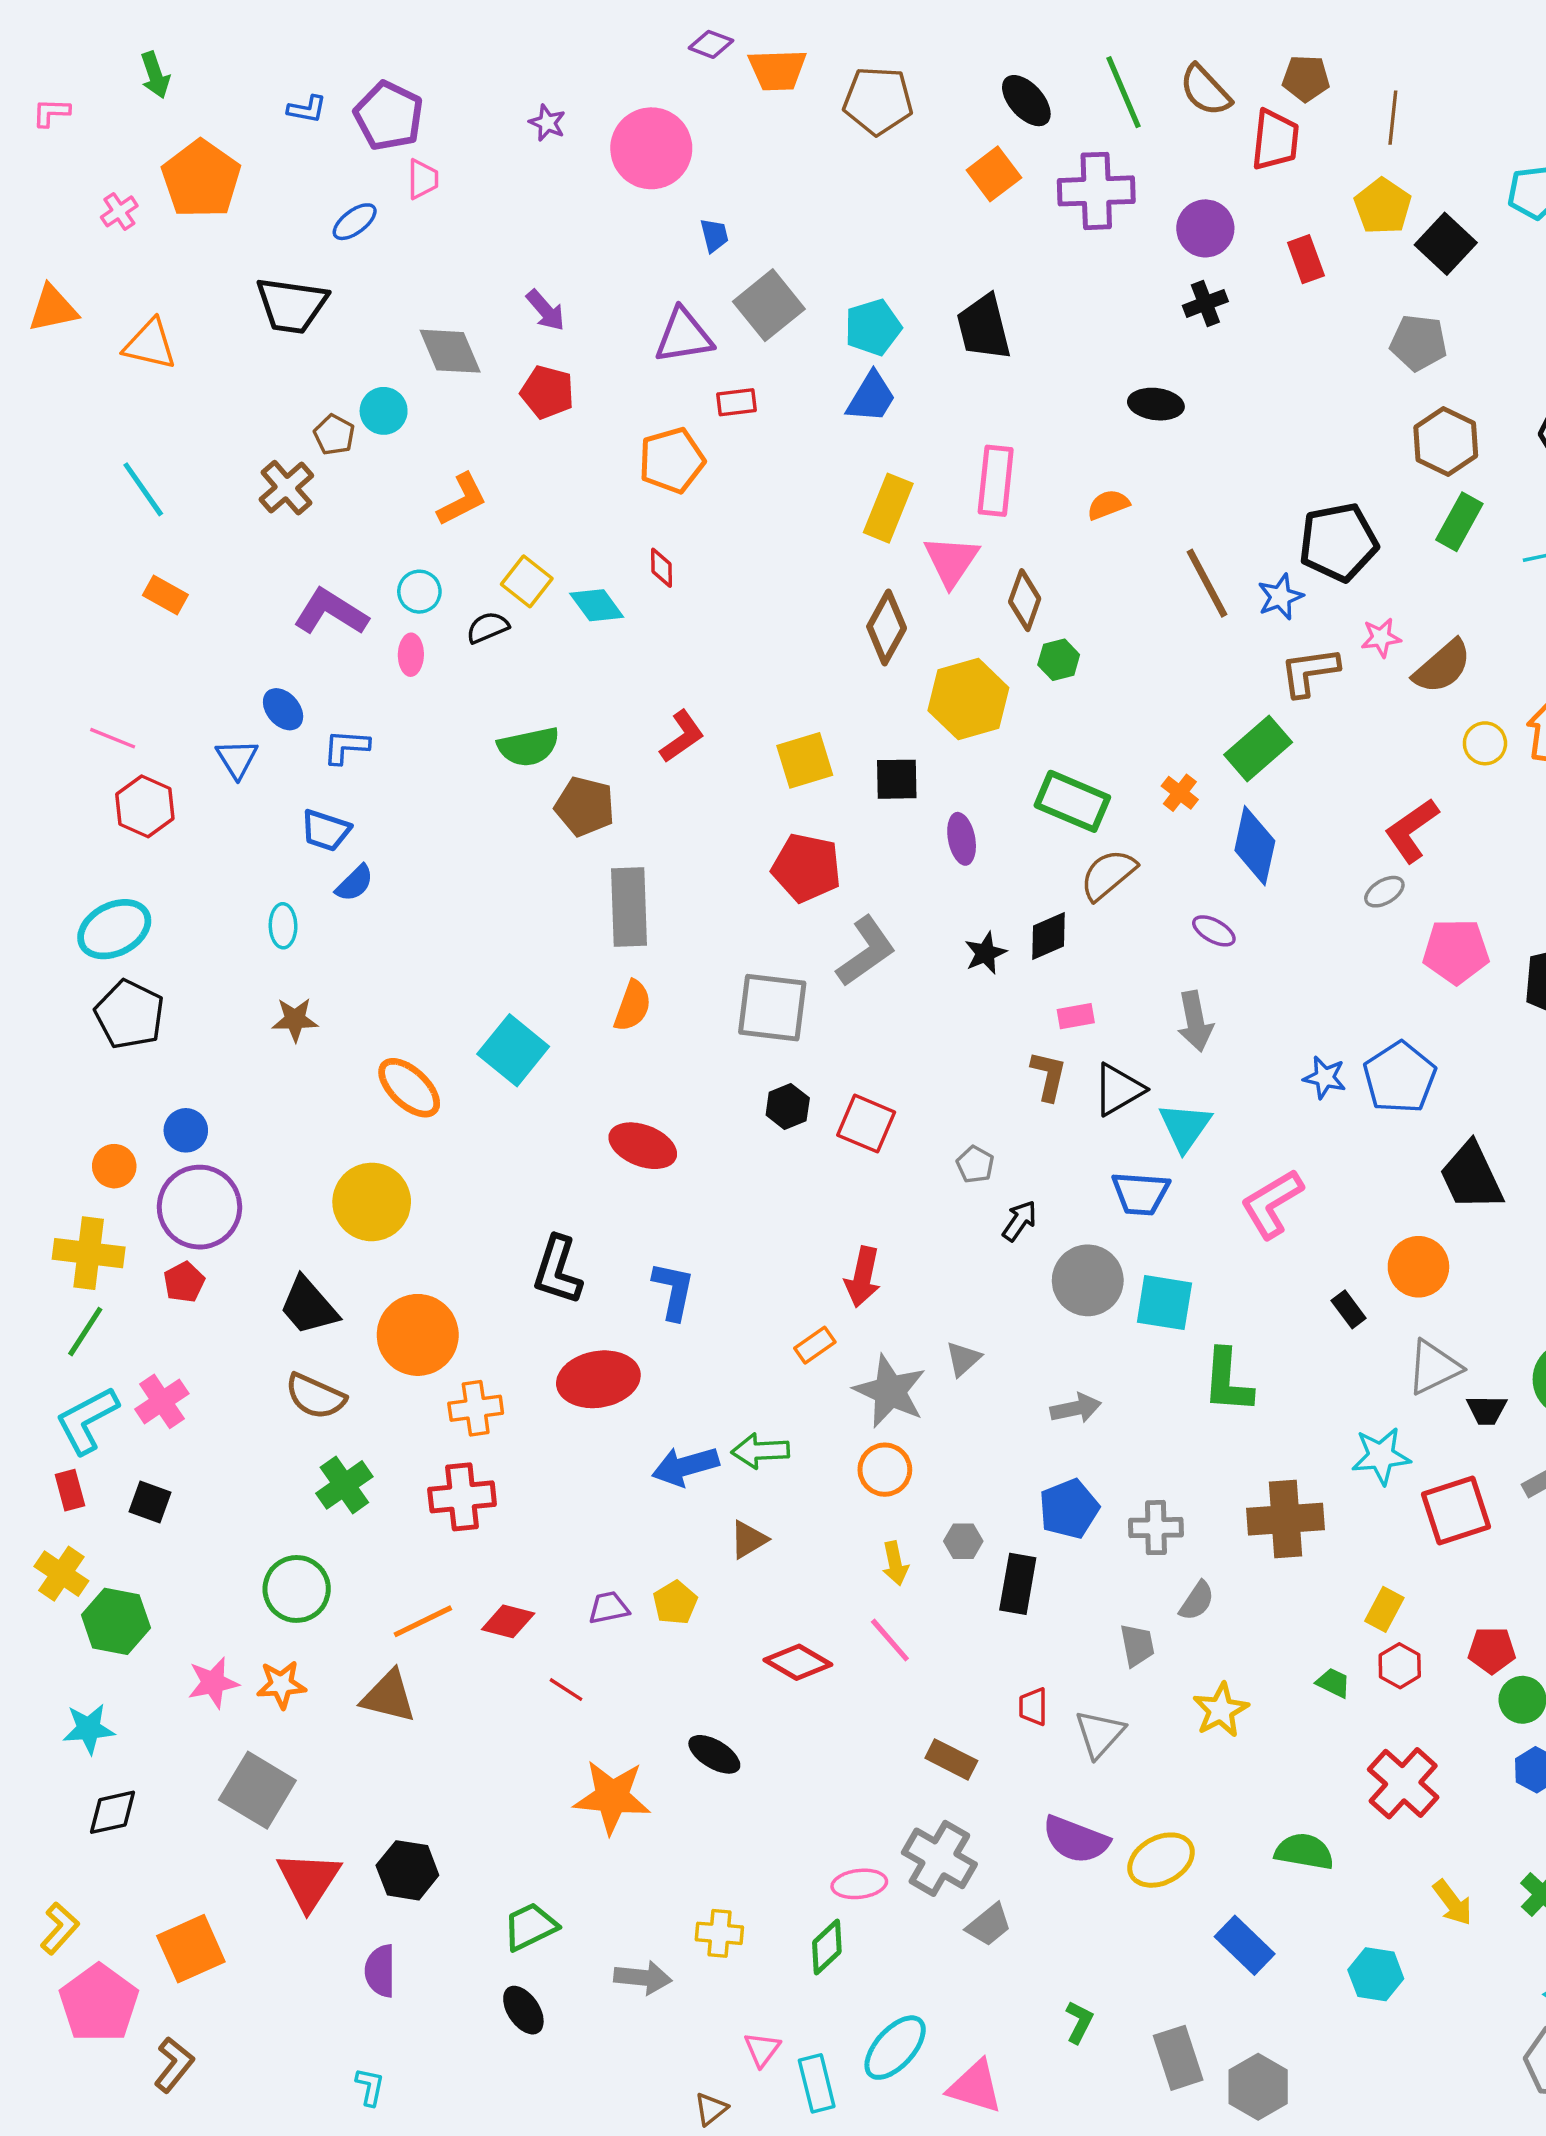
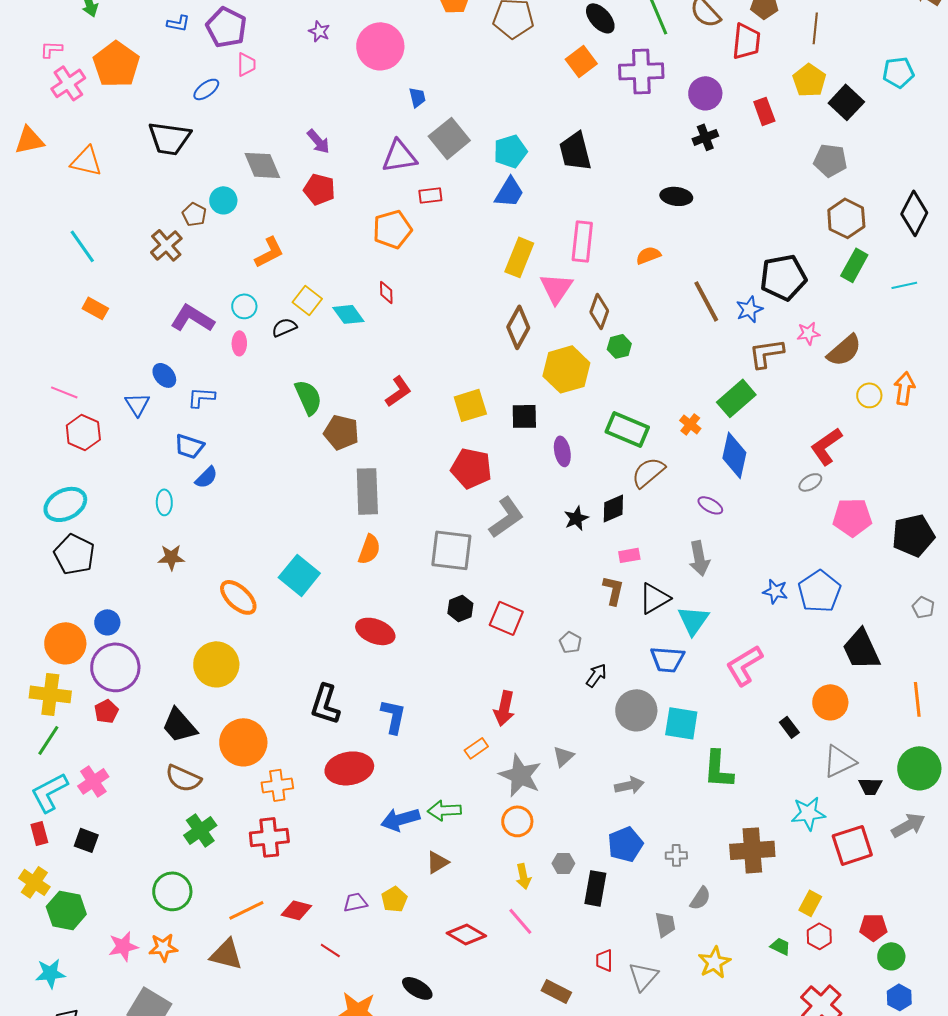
pink L-shape: (51, 113) -> (51, 49), moved
pink cross: (119, 211) -> (68, 83), size x1.6
green semicircle: (529, 747) -> (308, 397), turned -102
orange circle: (114, 1166) -> (65, 643), size x1.6
gray cross: (1156, 1528) -> (676, 855), size x0.7

